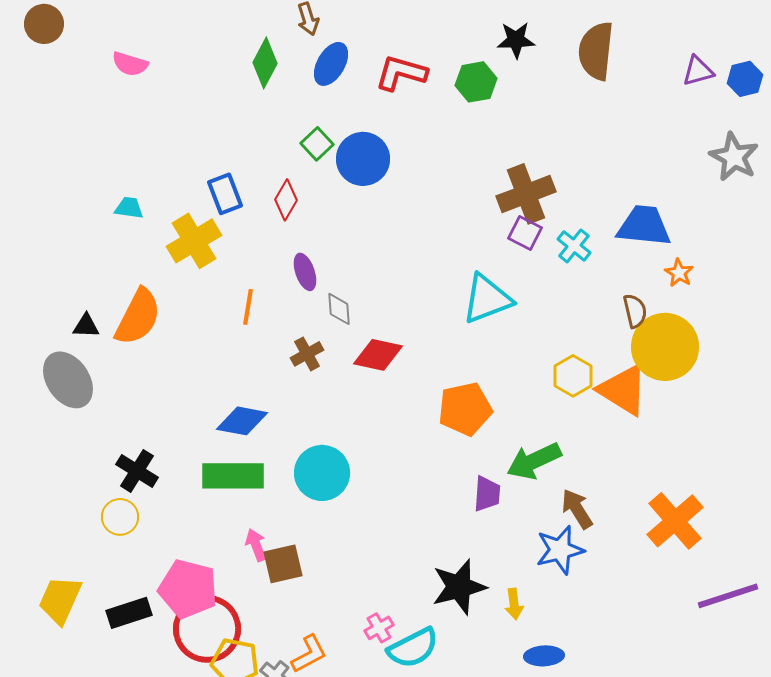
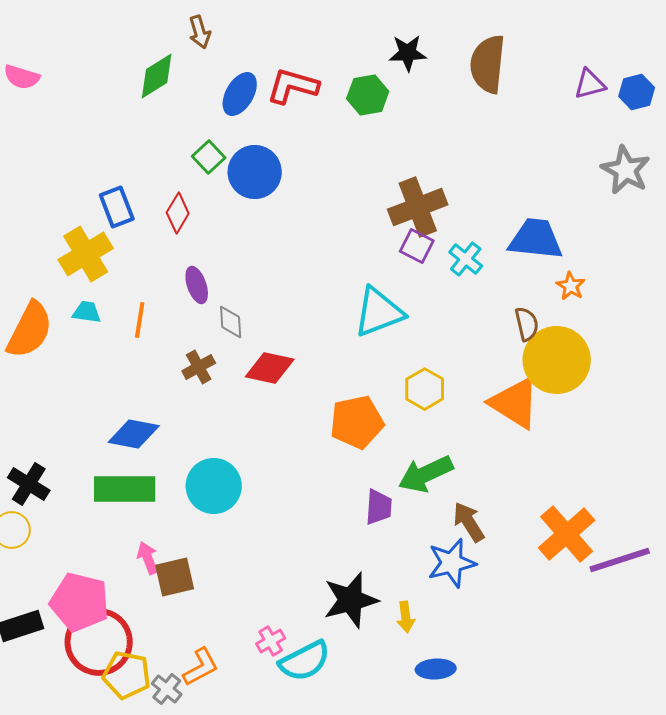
green diamond: (265, 63) -> (157, 76), turned 30
blue ellipse: (331, 64) -> (240, 94), moved
cyan trapezoid: (129, 208) -> (87, 312), moved
yellow hexagon: (573, 376) -> (425, 389), moved
purple line: (728, 596) -> (620, 560), moved

